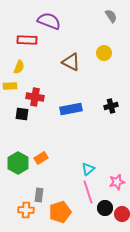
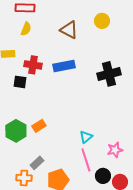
yellow semicircle: (19, 67) -> (26, 29), moved
black cross: (111, 106) -> (109, 74), size x1.6
blue rectangle: (71, 109) -> (64, 66), moved
gray rectangle: (39, 195) -> (37, 163), turned 40

